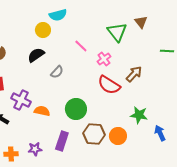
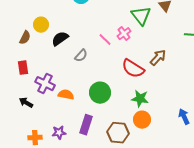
yellow circle: (43, 30) -> (41, 25), moved
pink line: (81, 46) -> (105, 40), moved
pink cross: (104, 59) -> (124, 34), moved
green star: (139, 115) -> (140, 99), moved
brown hexagon: (94, 134) -> (118, 133), moved

